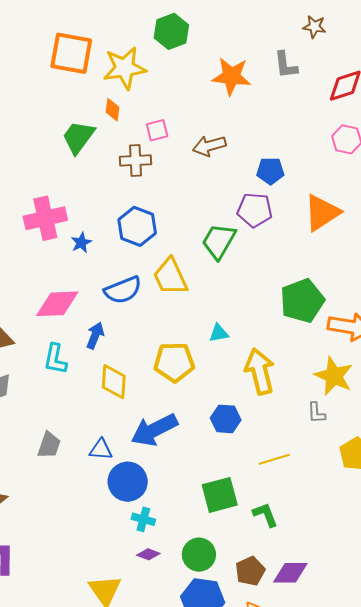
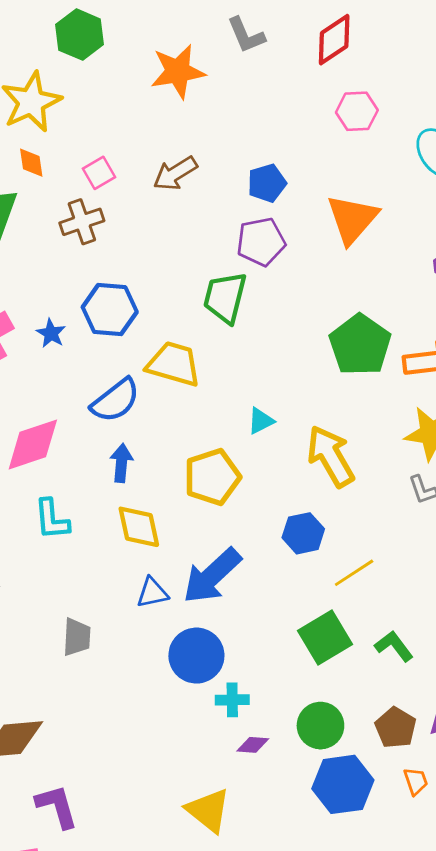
blue star: (81, 243) -> (51, 333), moved
yellow trapezoid: (170, 277) -> (174, 364), turned 147
blue arrow: (95, 336) -> (121, 463), moved
blue triangle: (101, 450) -> (152, 593), moved
yellow line: (274, 459) -> (354, 573), moved

